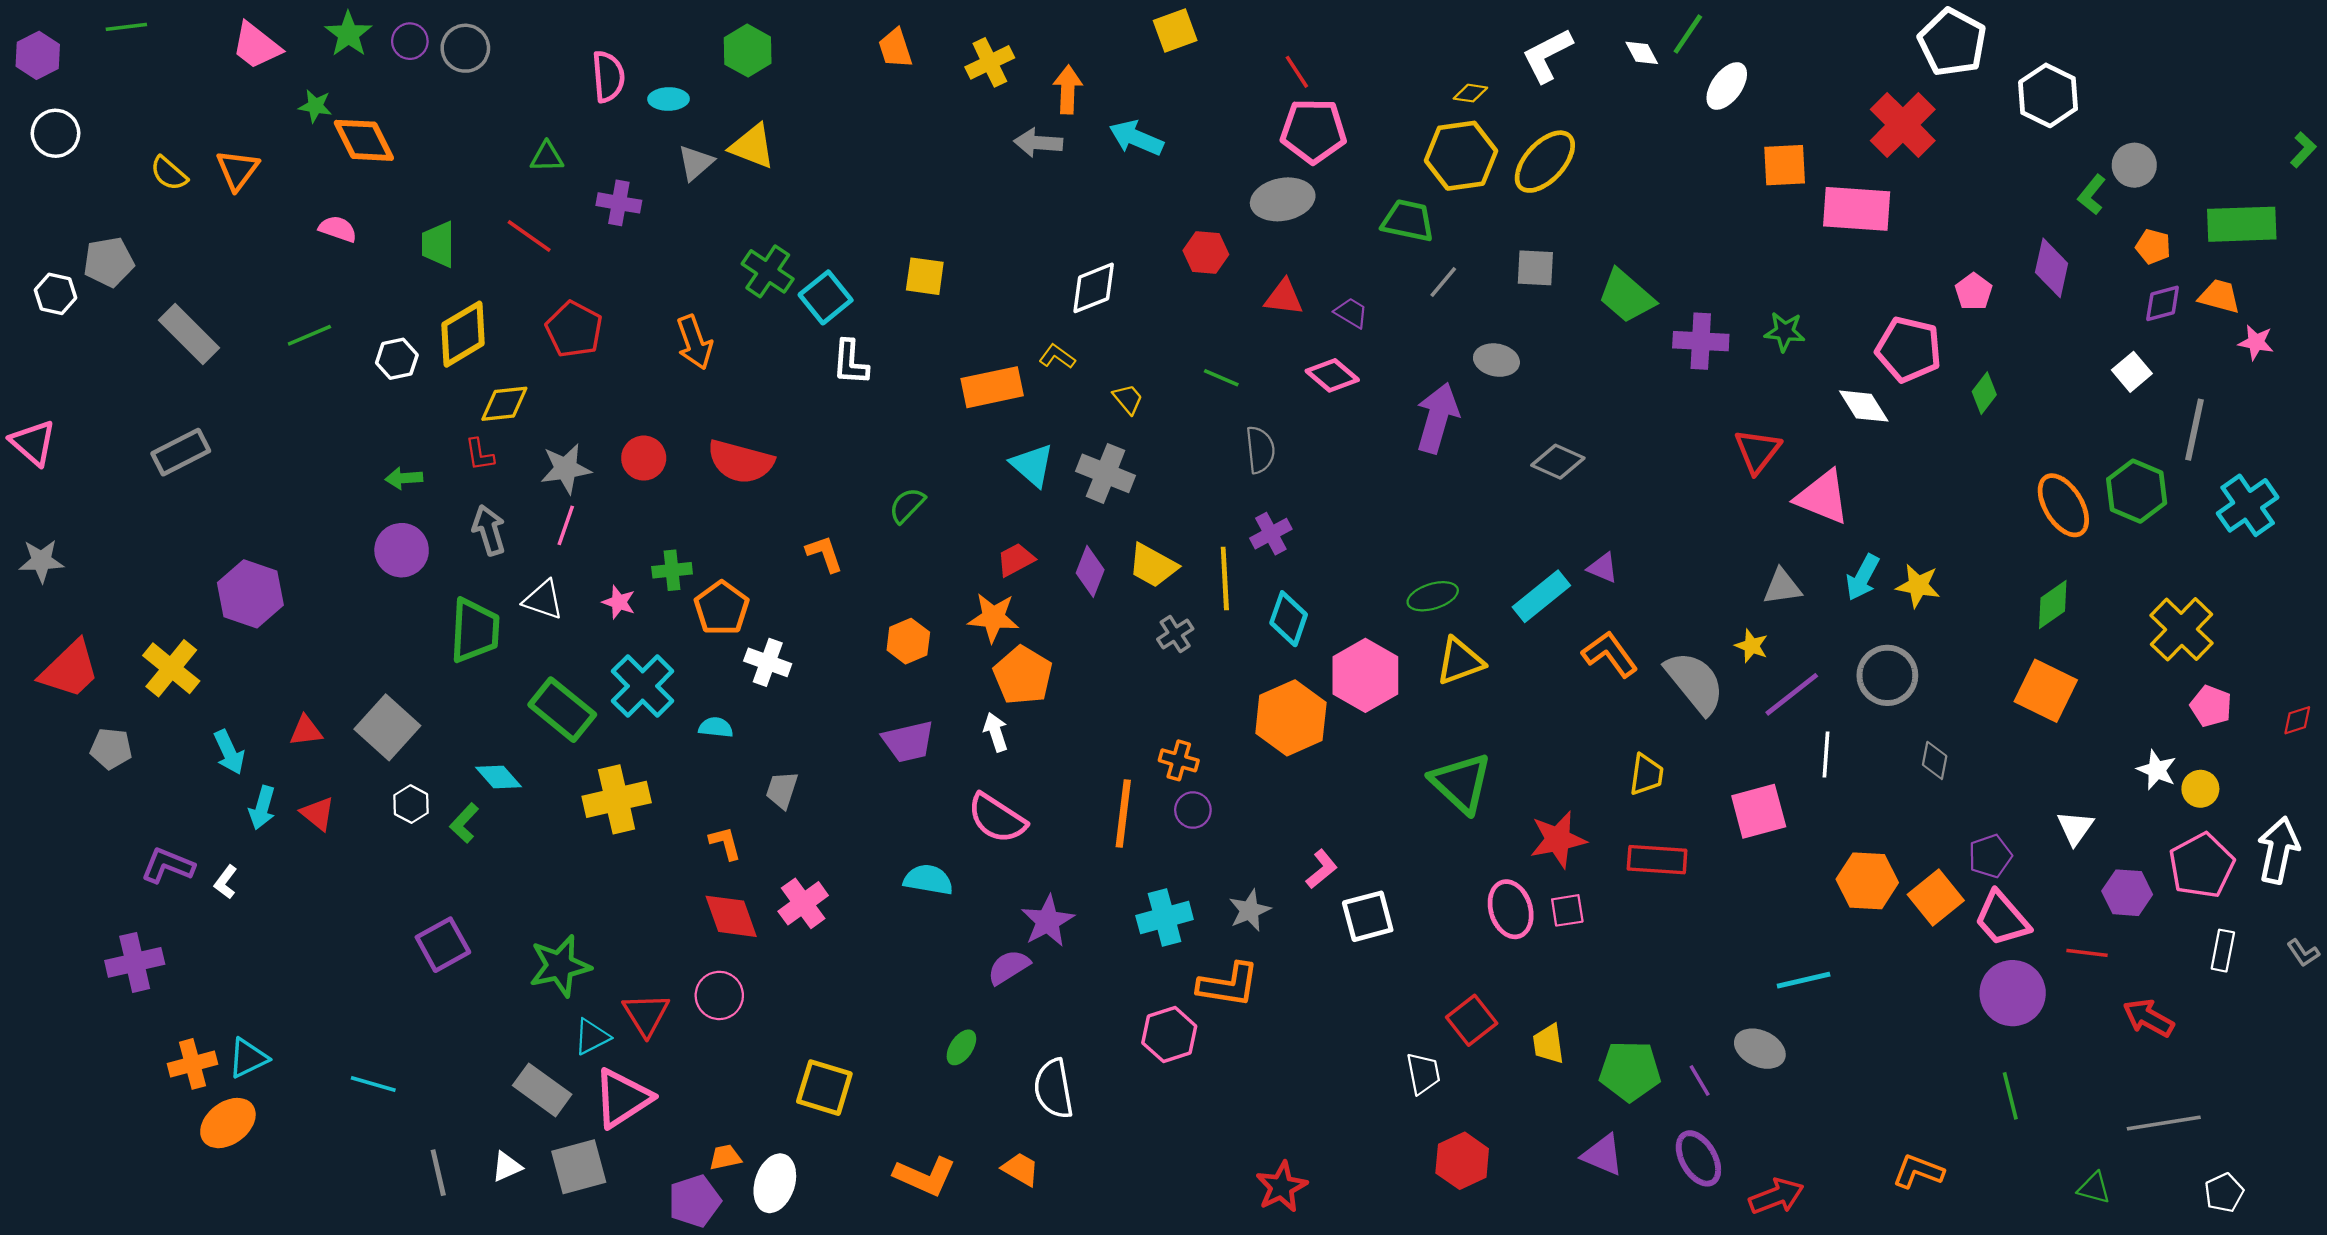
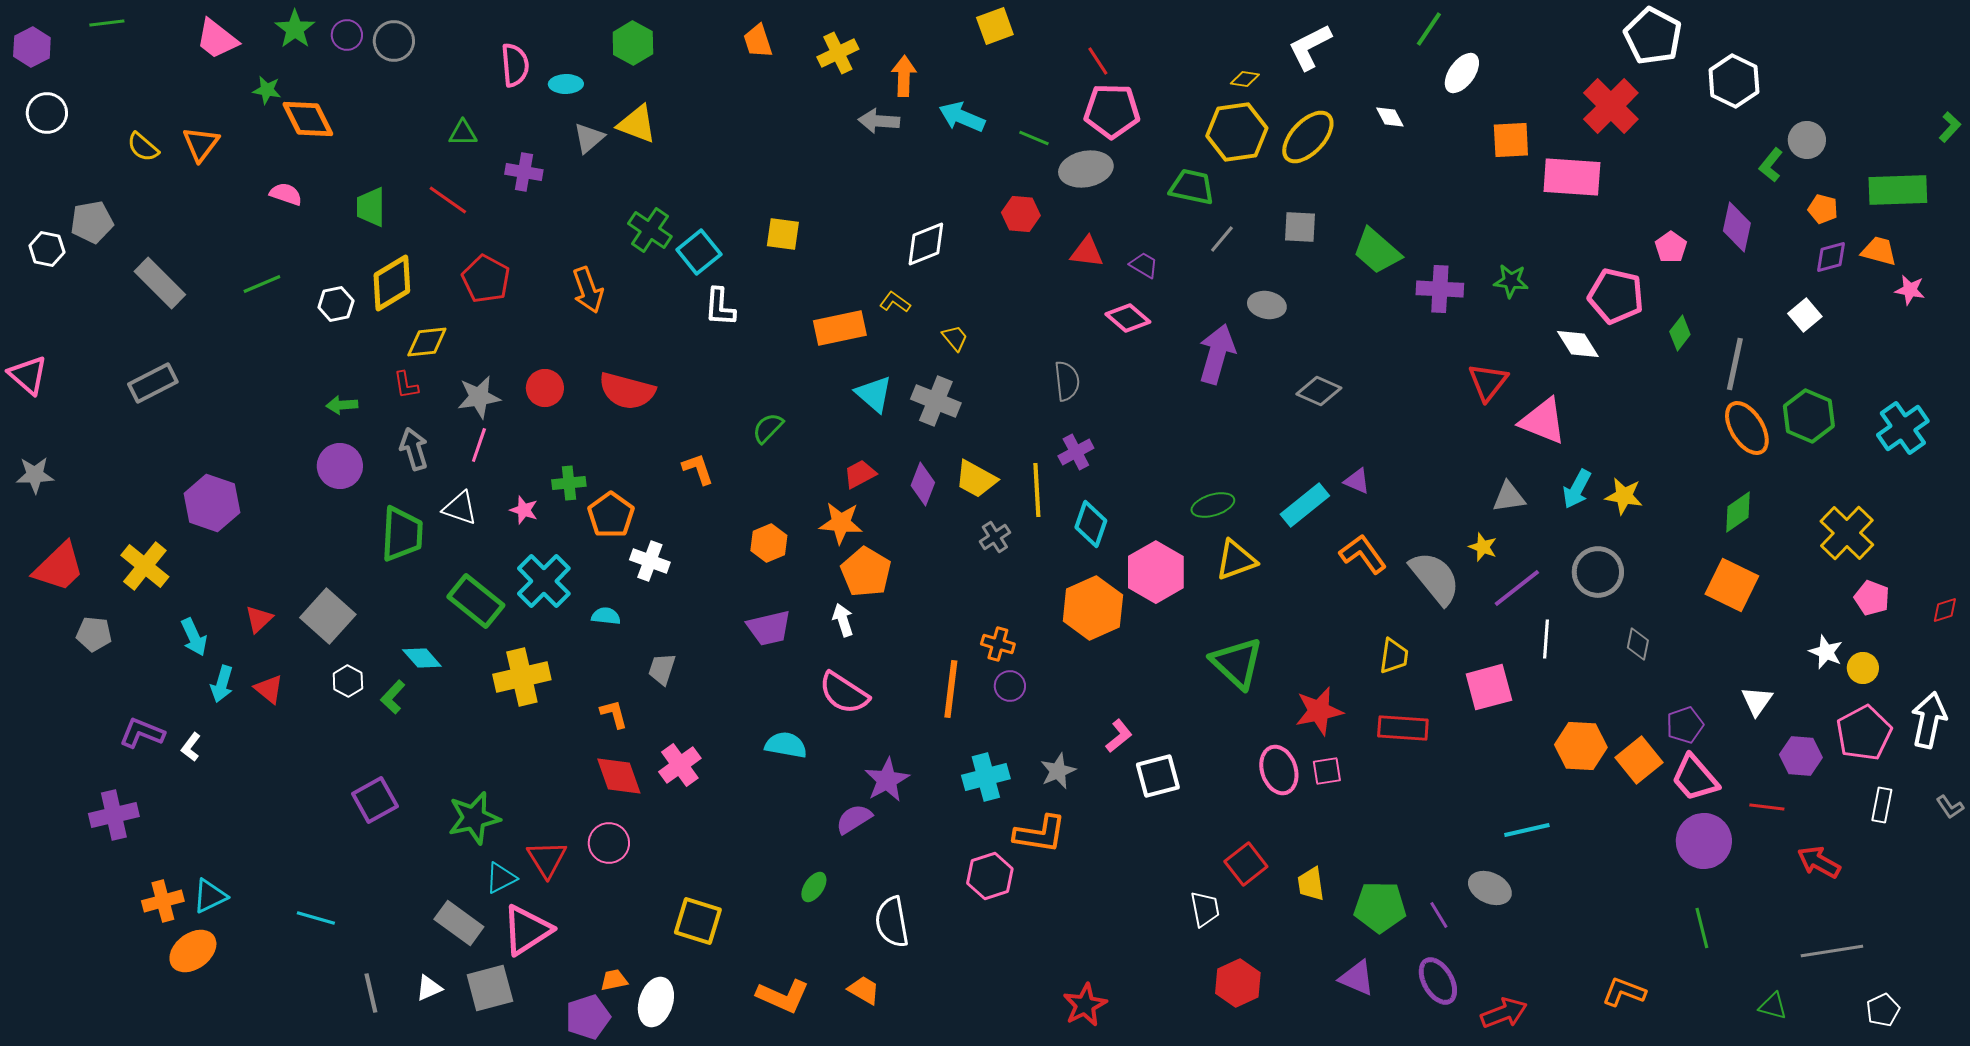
white diamond: (1642, 53) -> (1390, 117), moved
green line: (1221, 378) -> (1034, 138), moved
gray line: (2194, 430) -> (1735, 364), moved
red triangle: (306, 731) -> (259, 619), turned -36

